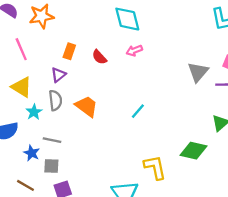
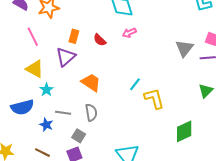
purple triangle: (58, 75) -> (66, 57), size x1.5
gray semicircle: (55, 100) -> (91, 113), moved
green diamond: (194, 151) -> (184, 131), moved, turned -35
gray square: (51, 166) -> (79, 136), moved, turned 32
yellow L-shape: (155, 167) -> (154, 98), moved

